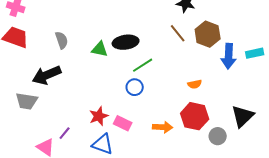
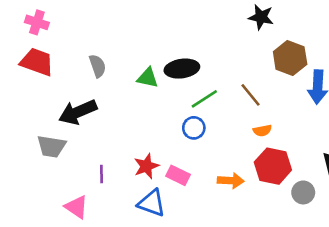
brown line: (178, 33) -> (250, 95), moved
orange semicircle: (195, 84) -> (262, 131), moved
purple line: (65, 133) -> (102, 174), moved, turned -40

